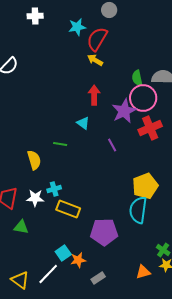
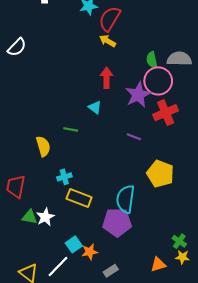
purple line: (112, 145) -> (134, 137), moved, turned -40
yellow pentagon: (145, 186) -> (160, 174), turned -30
white star: (35, 198) -> (45, 217), moved, turned -30
cyan semicircle: (138, 210) -> (125, 199), moved

